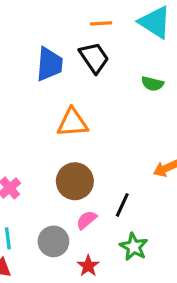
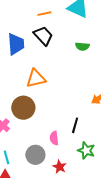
brown circle: (75, 181) -> (23, 108), moved
pink semicircle: (86, 220) -> (54, 138), turned -48

